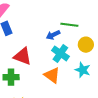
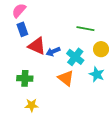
blue arrow: (53, 35) -> (53, 52), moved
red triangle: (23, 56) -> (37, 46), moved

